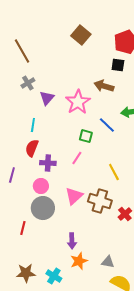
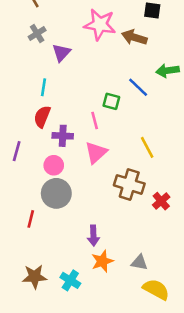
pink star: (78, 102) -> (100, 25), moved, turned -30
pink line: (77, 158) -> (95, 120), moved, turned -48
pink triangle: (74, 196) -> (96, 152), moved

